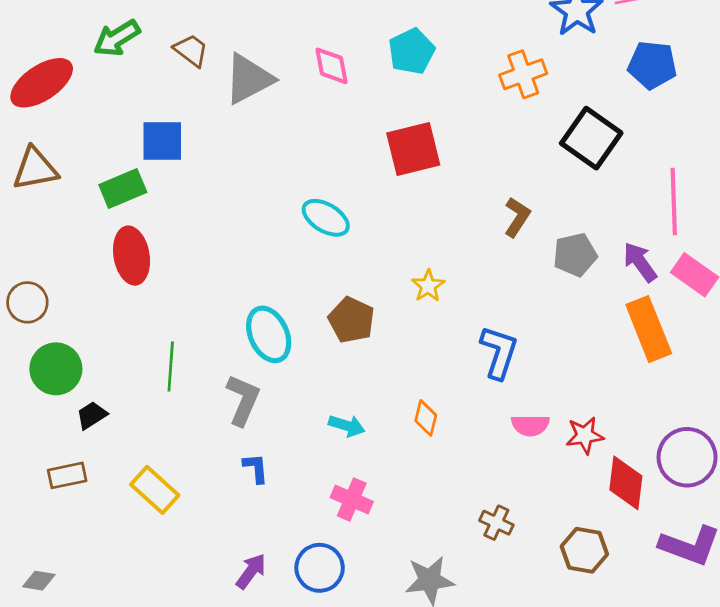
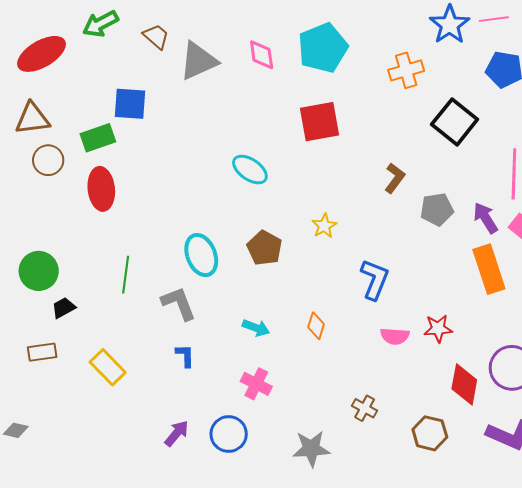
cyan pentagon: (412, 51) -> (323, 48), size x1.4
brown circle: (27, 302) -> (48, 160), moved
gray L-shape: (243, 400) -> (179, 303), turned -48
red star: (585, 435) -> (438, 329), moved

